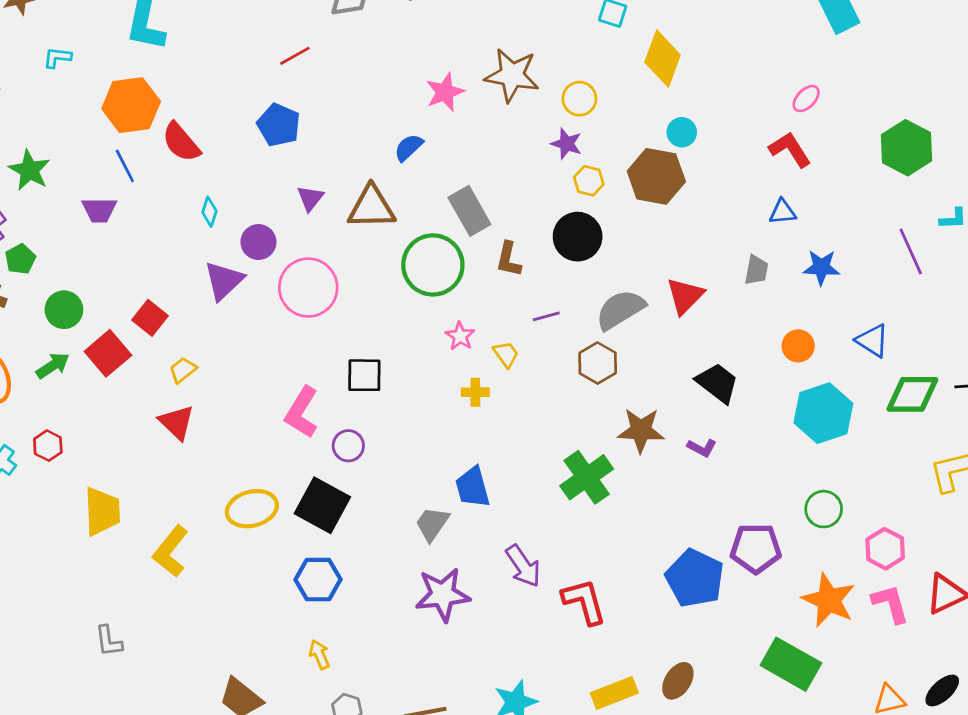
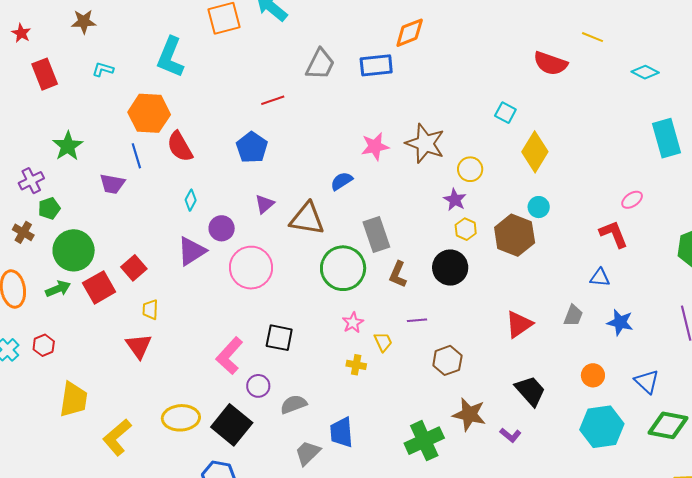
green circle: (64, 310) -> (74, 250), size x1.5
gray semicircle: (620, 310) -> (294, 404), moved, size x0.7
yellow trapezoid: (183, 370) -> (150, 310), turned -60

